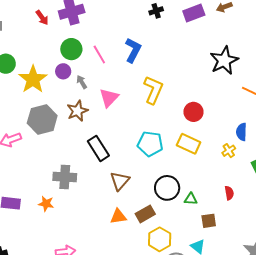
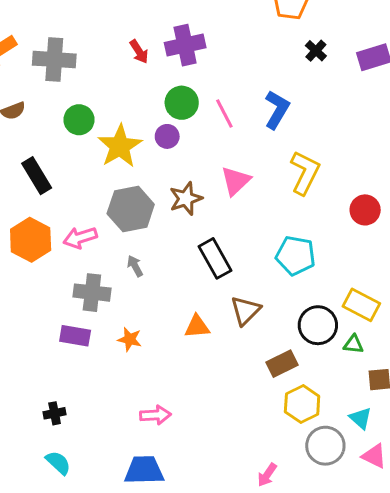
black cross: (156, 11) -> (316, 51), turned -32
gray arrow: (82, 82) -> (135, 266), moved
yellow rectangle: (189, 144) -> (361, 305), moved
gray cross: (65, 177) -> (92, 293), moved
orange triangle: (118, 216) -> (197, 327), moved

